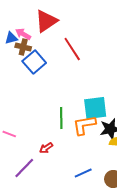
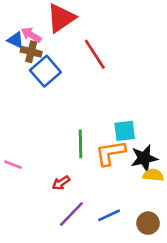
blue triangle: (11, 38) -> (16, 40), turned 40
cyan square: (95, 108) -> (125, 131), size x0.7
purple line: (24, 168) -> (71, 214), moved

